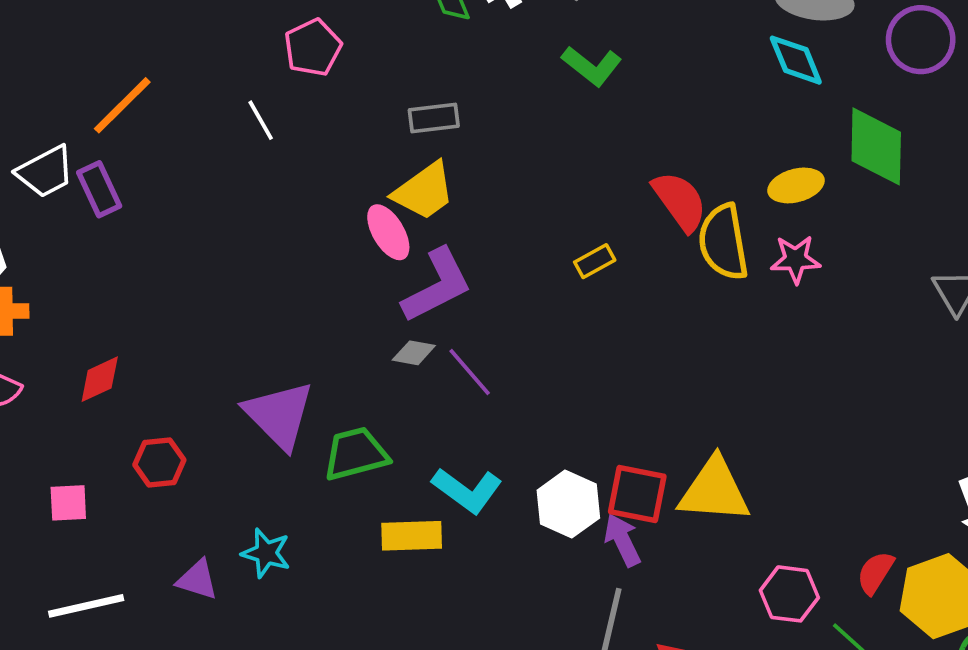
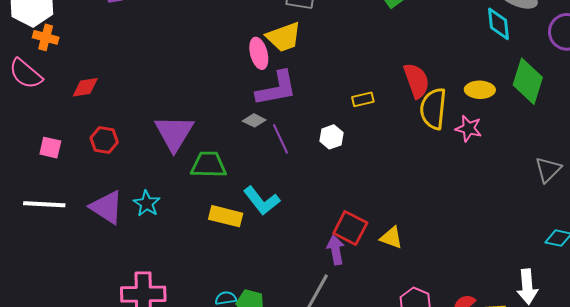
yellow triangle: (714, 490) -> (391, 238), size x0.6
white hexagon: (568, 504) -> (332, 137), moved, size x0.7
purple triangle: (197, 580) -> (107, 207), size x1.5

